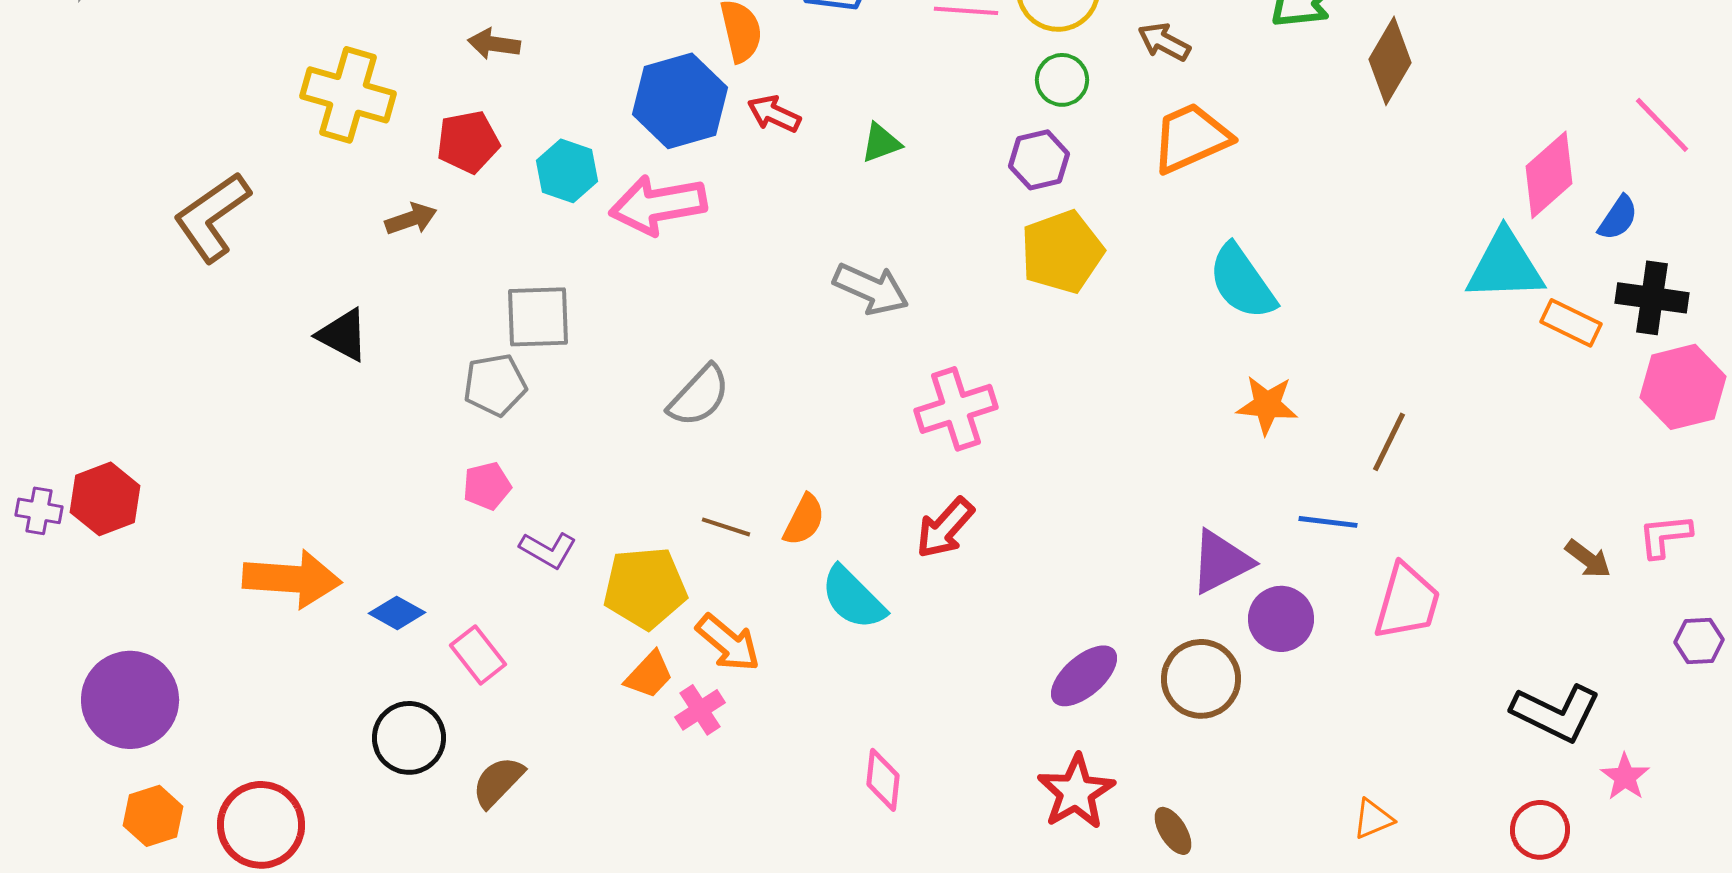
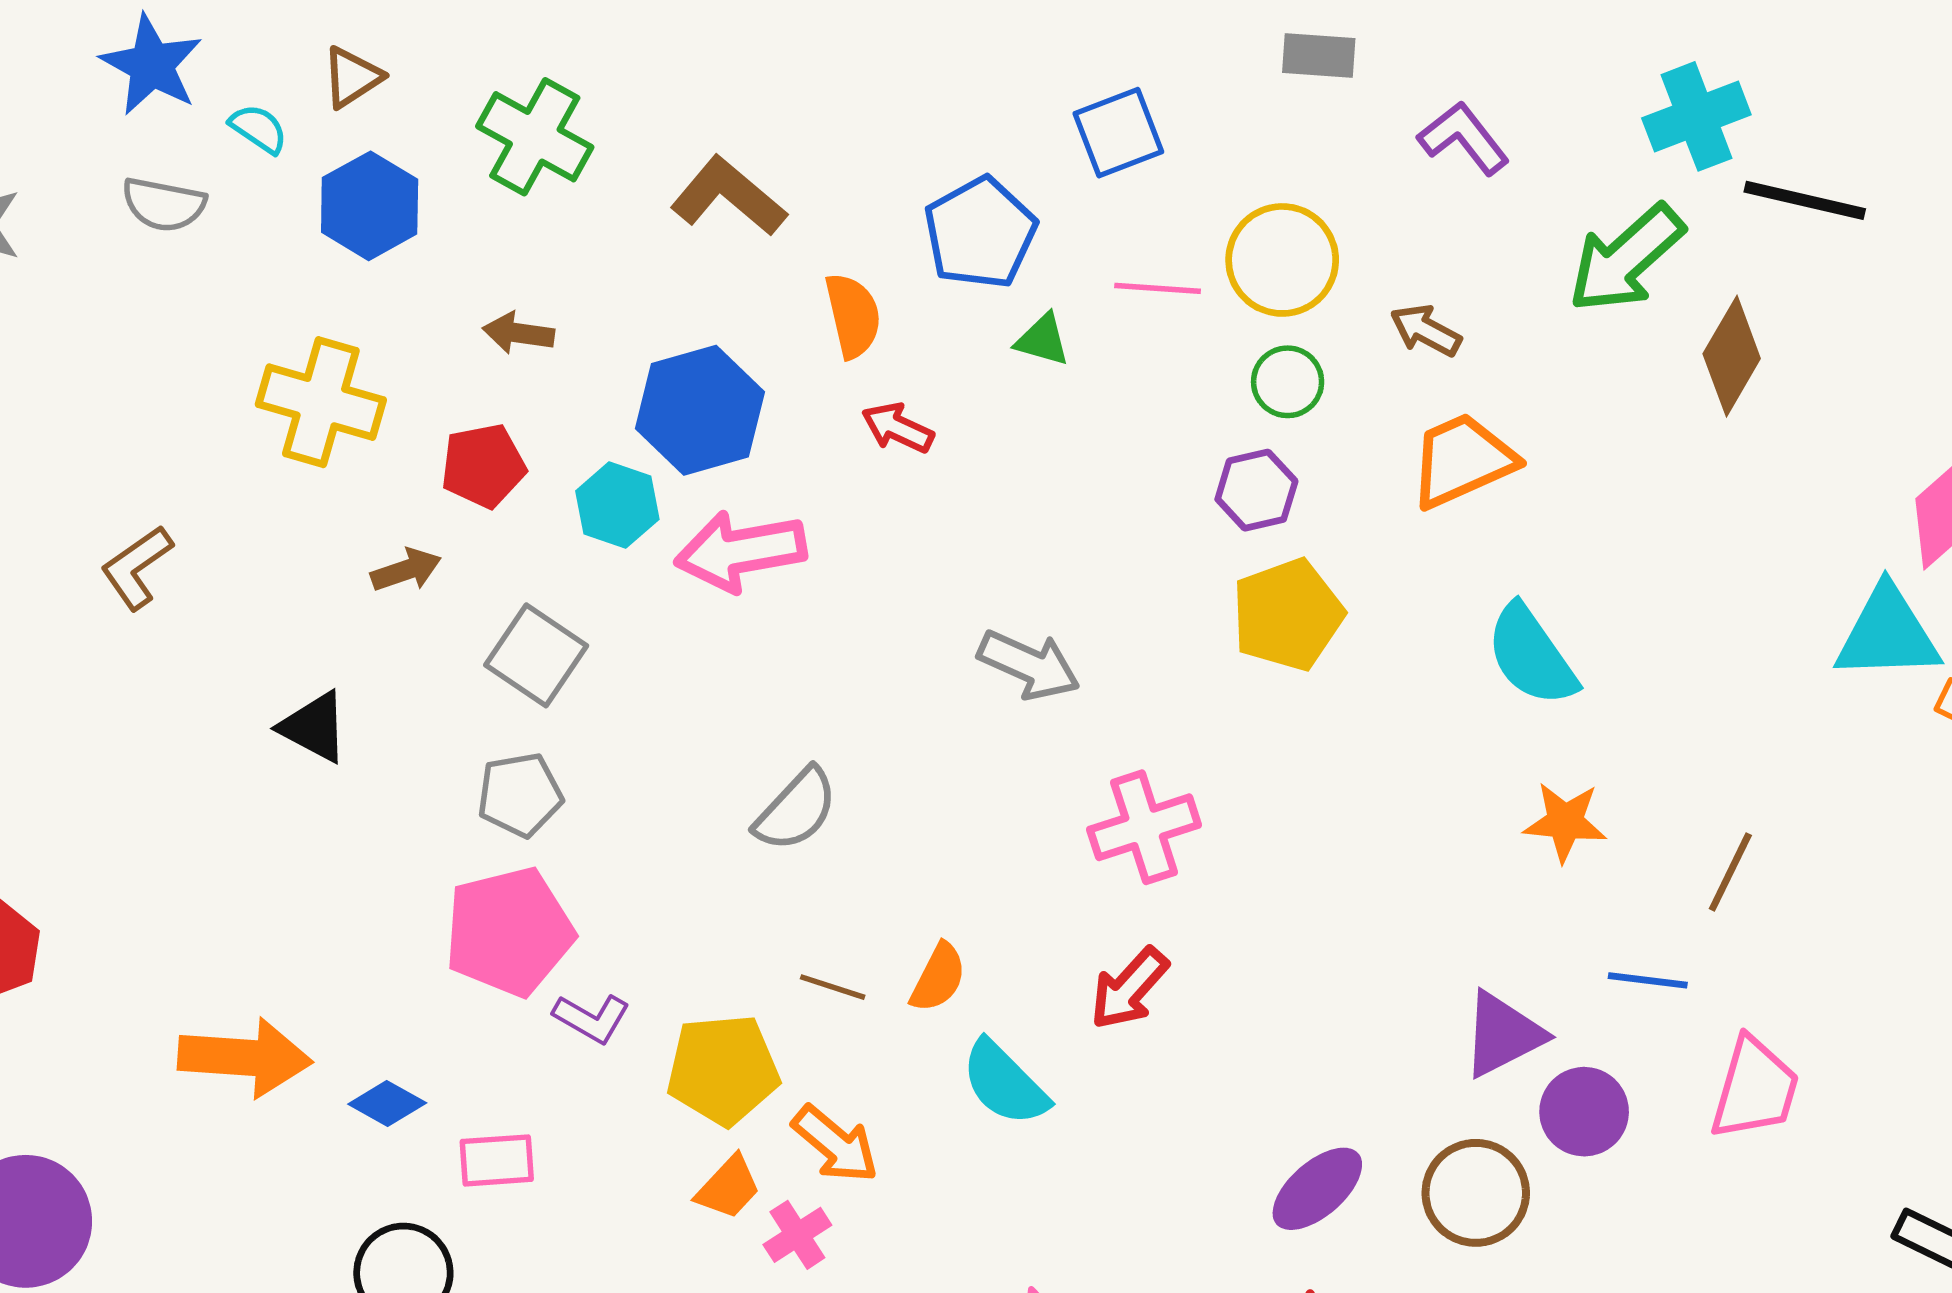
blue hexagon: (680, 101) -> (700, 410), moved
green triangle: (881, 143) -> (1042, 340), moved, turned 36
brown L-shape: (212, 217) -> (137, 567), size x0.7
gray square: (538, 317) -> (536, 655), moved, turned 36
pink pentagon: (487, 486) -> (509, 932), size x2.0
pink rectangle: (478, 655) -> (497, 1160), turned -56

